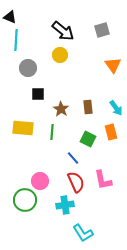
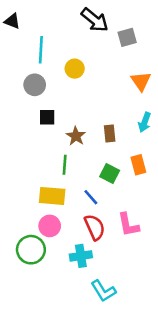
black arrow: (63, 31) -> (95, 20), moved
cyan line: (16, 40) -> (41, 50), moved
cyan arrow: (116, 108) -> (145, 122), moved, turned 56
yellow rectangle: (23, 128) -> (52, 196), moved

